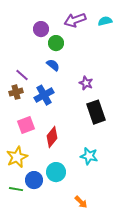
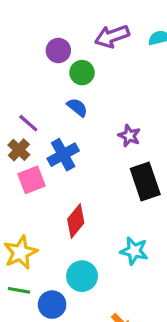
brown cross: (16, 92) -> (19, 150), turned -32
pink square: (26, 125) -> (32, 180), moved
blue circle: (34, 180) -> (52, 305), moved
green line: (16, 189) -> (19, 290), moved

